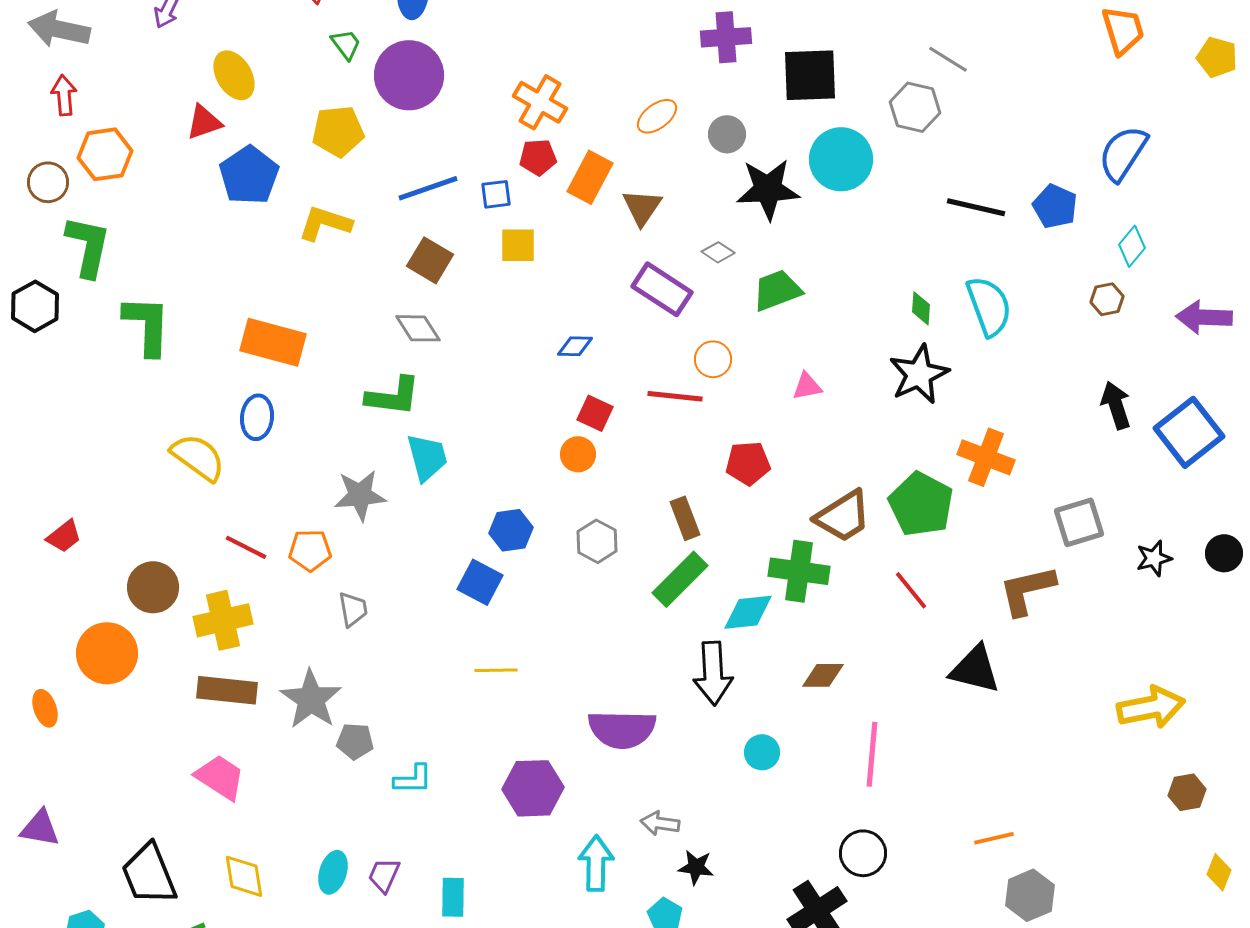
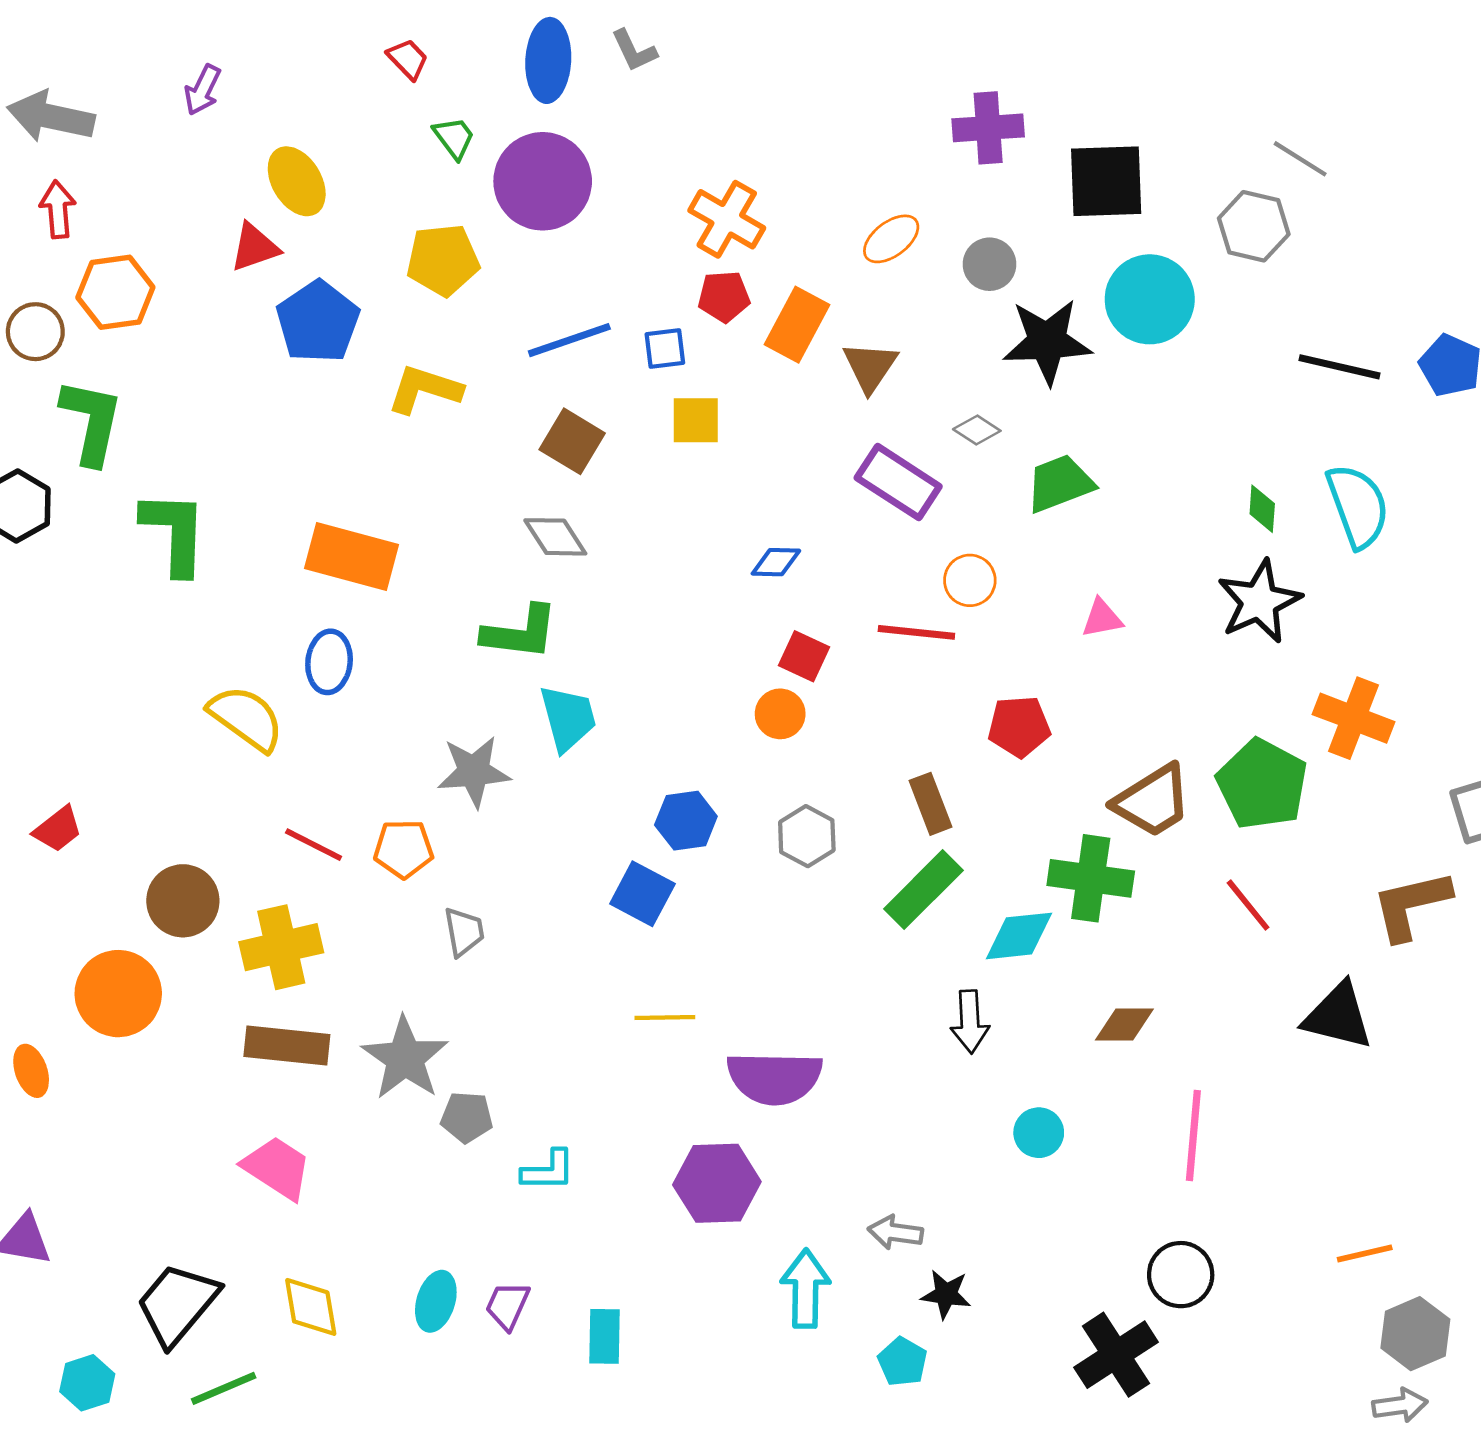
black arrow: (713, 673) -> (970, 1022), size x0.7
purple semicircle: (622, 729) -> (775, 1078), moved
black trapezoid: (149, 874) -> (177, 1304), turned 62

